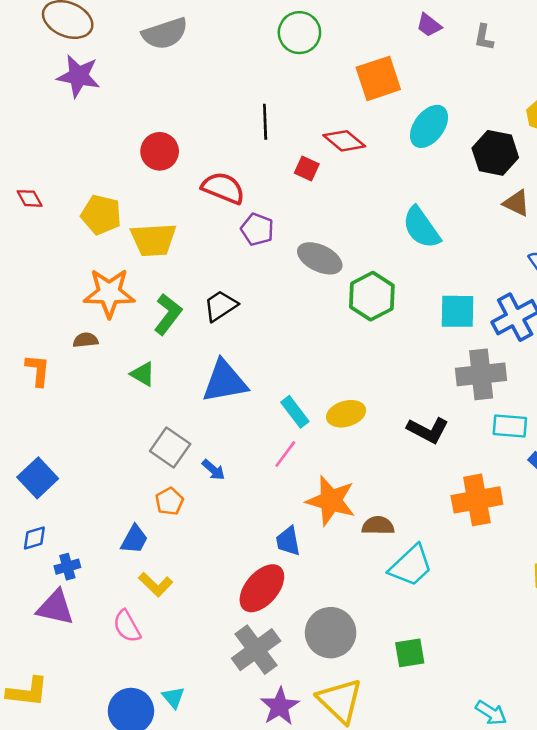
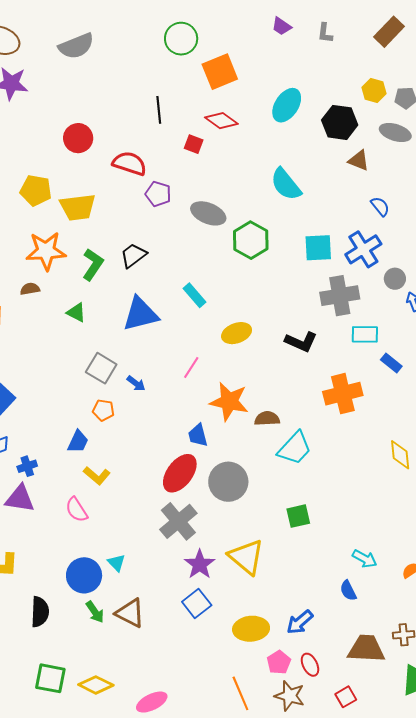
orange square: (378, 78) -> (220, 72), moved
cyan rectangle: (295, 412) -> (195, 295), moved
orange pentagon: (169, 501) -> (103, 410), turned -30
gray circle: (331, 633) -> (228, 482), moved

